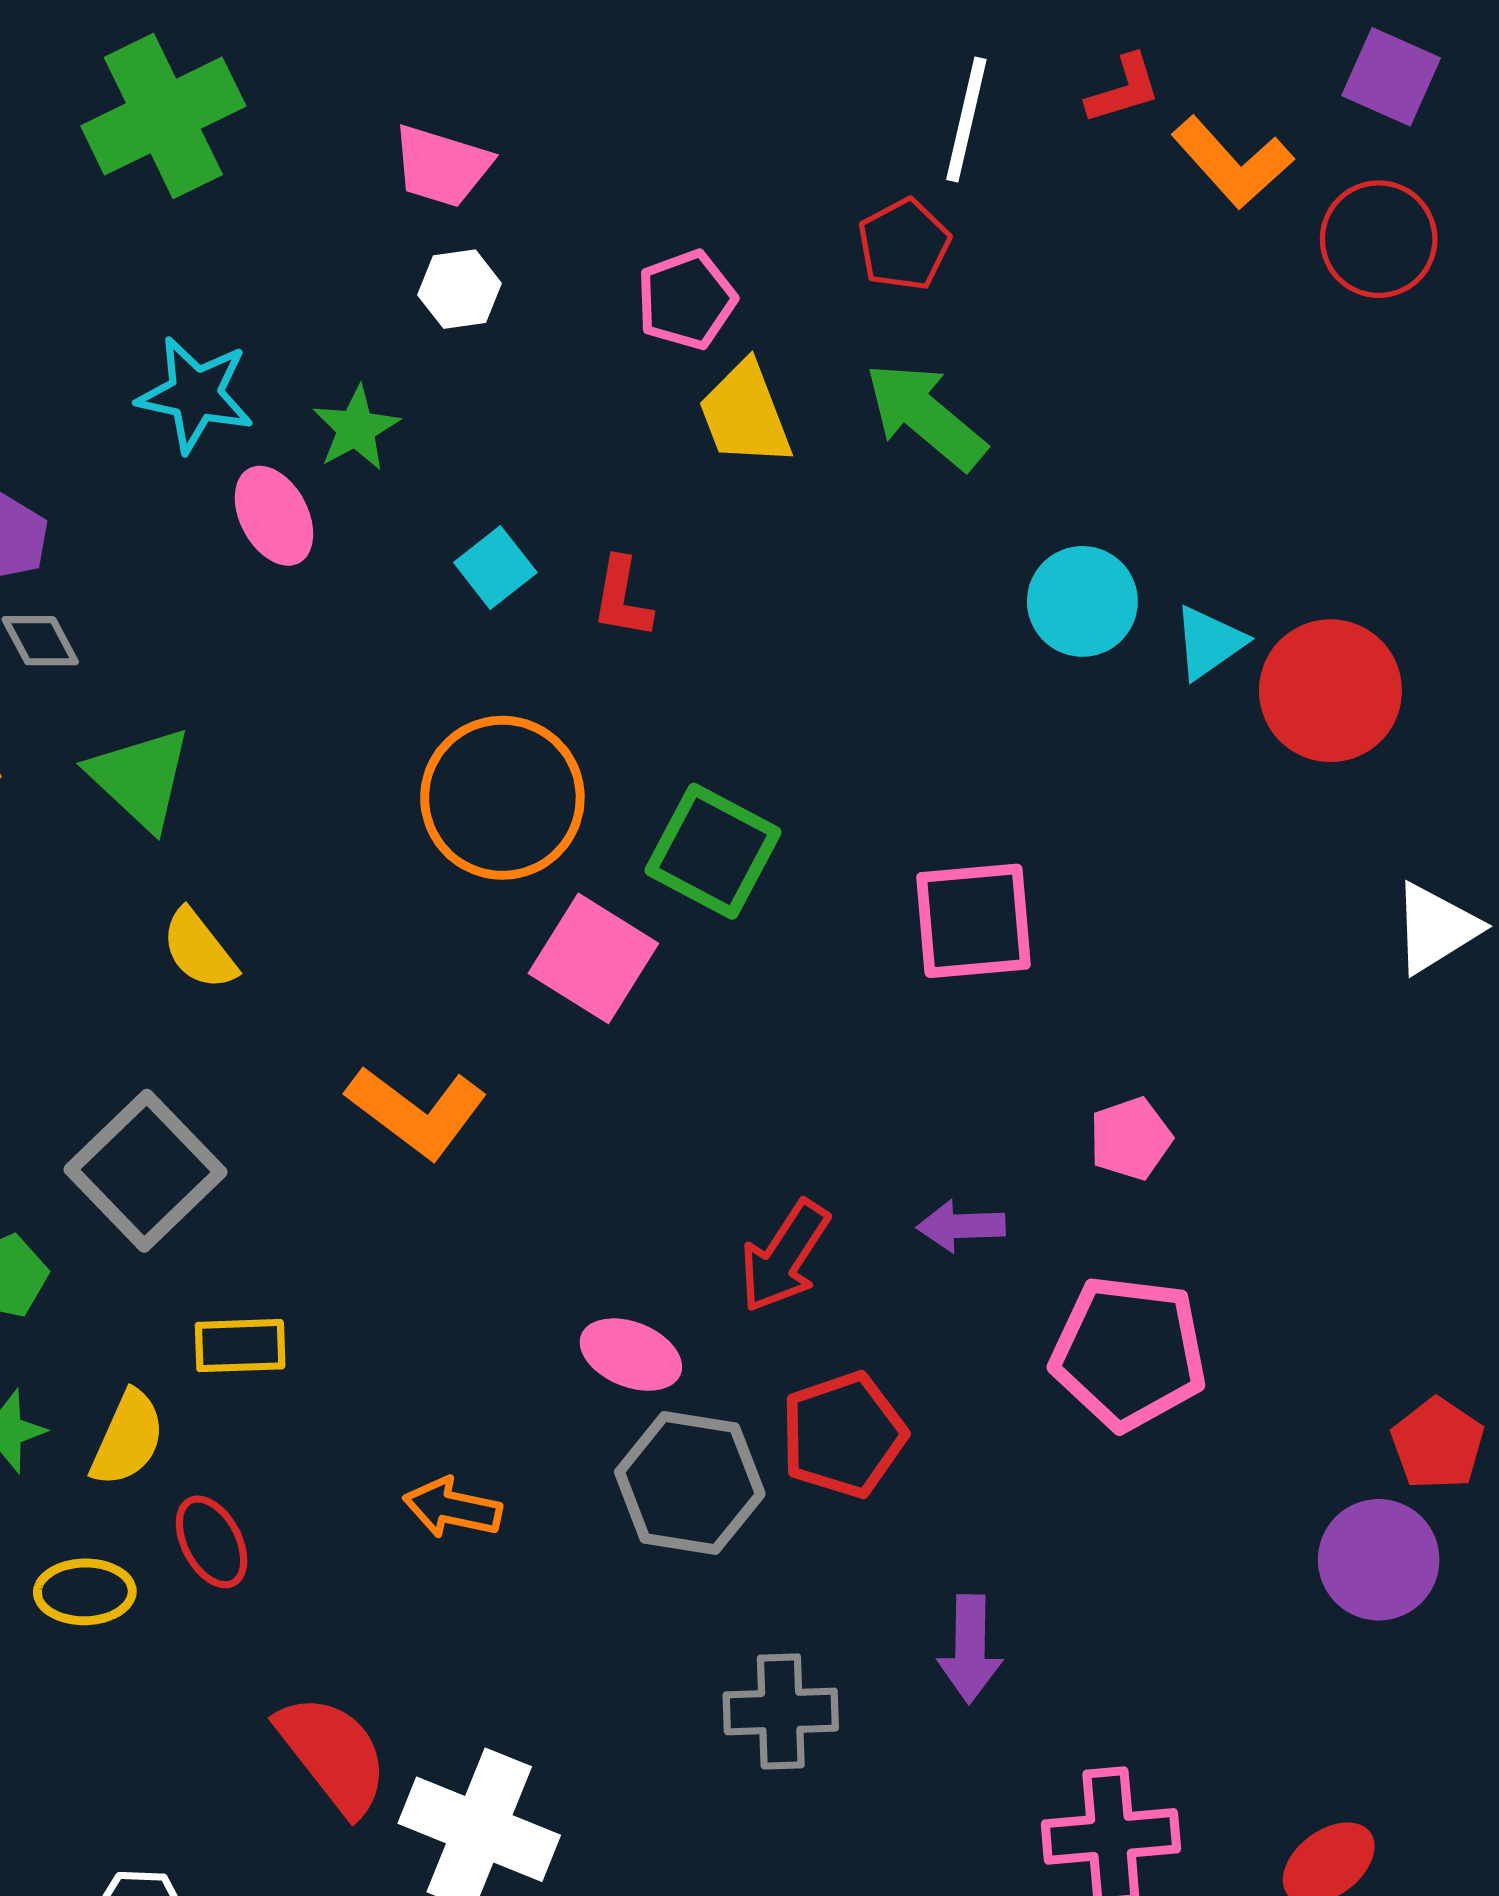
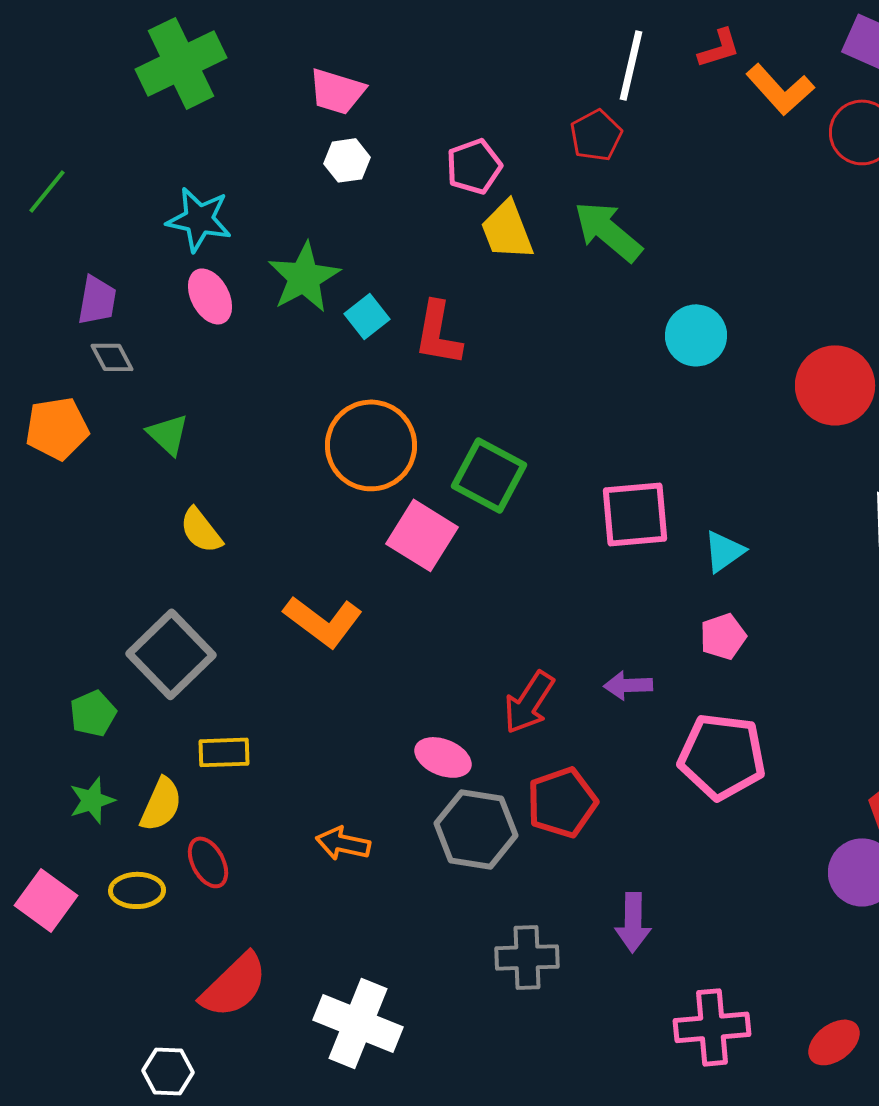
green star: (356, 428) -> (304, 277), moved, size x1.5
pink ellipse: (274, 516) -> (210, 296), moved
red L-shape: (622, 598) -> (438, 333), size x1.4
cyan triangle: (1209, 642) -> (724, 551), moved
green triangle: (140, 778) -> (168, 434), size x0.7
red semicircle: (333, 1754) -> (234, 985), moved, turned 84

